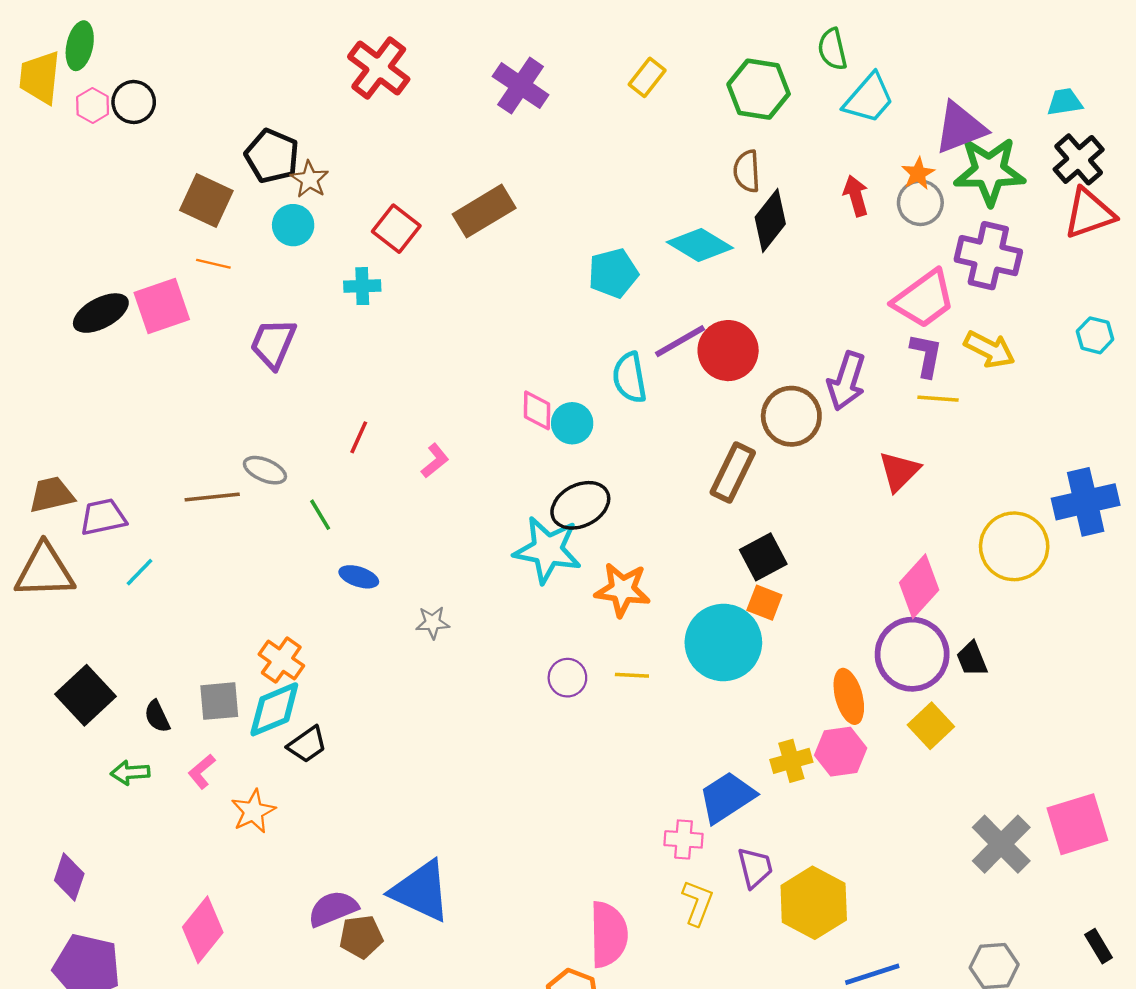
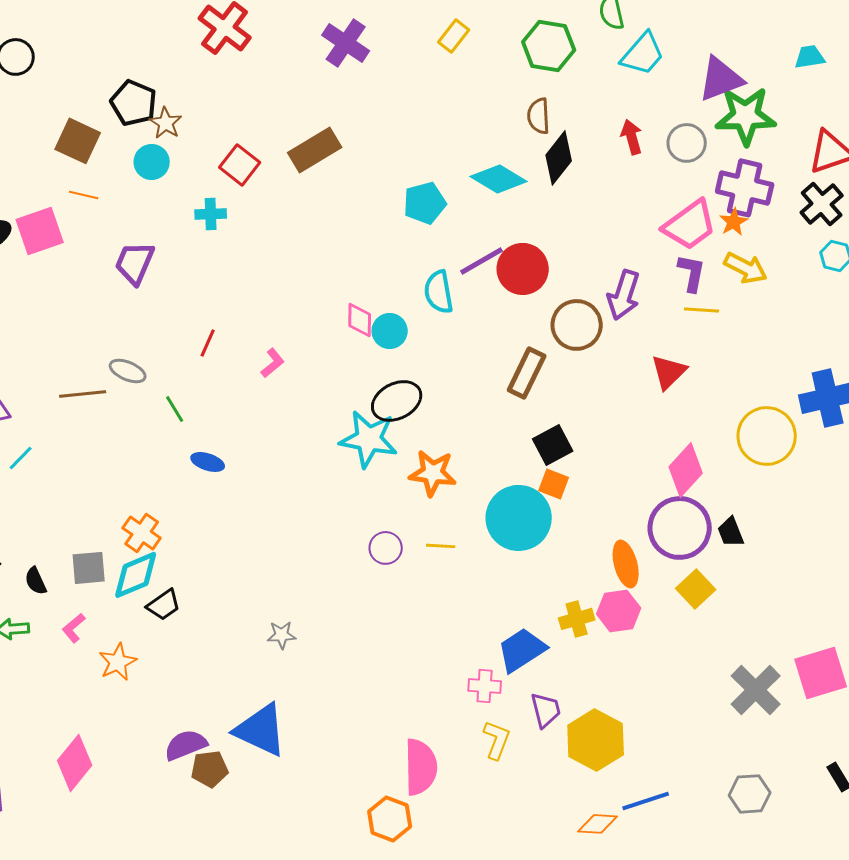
black cross: (1079, 159) -> (822, 204), moved
orange star: (918, 174) -> (734, 222), moved
gray star: (433, 623) -> (282, 635), moved

